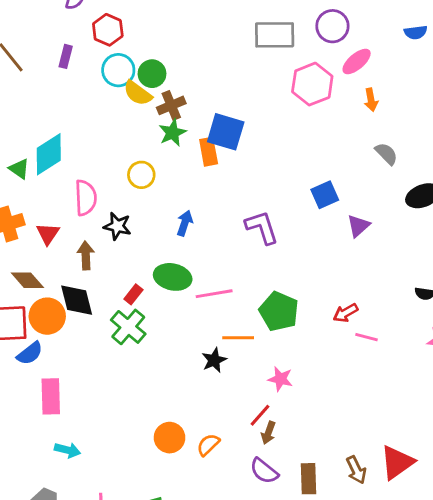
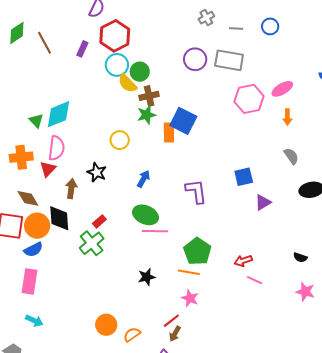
purple circle: (332, 26) -> (195, 59), moved
red hexagon: (108, 30) -> (115, 36), size x1.4
pink semicircle: (86, 198) -> (56, 148), moved
green ellipse: (173, 277) -> (145, 215), moved
orange line: (238, 338) -> (189, 272), moved
blue semicircle: (30, 353) -> (33, 250), moved

